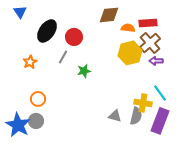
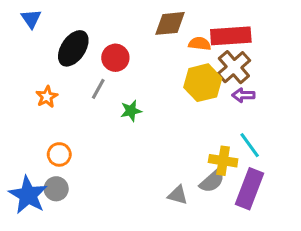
red rectangle: (148, 23) -> (231, 36), size x1.4
gray triangle: (115, 116) -> (178, 195), moved
gray semicircle: (136, 116) -> (212, 181), turned 36

